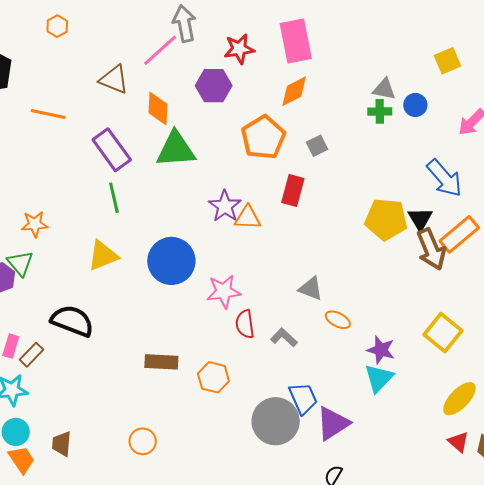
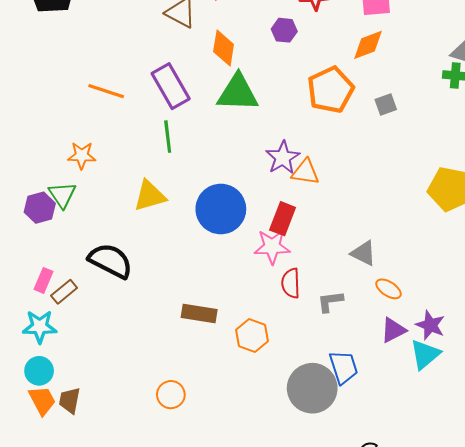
purple hexagon: (214, 86) -> (284, 30), size x0.7
orange line: (48, 114) -> (106, 91), moved
red rectangle: (293, 191) -> (283, 219), moved
gray L-shape: (284, 337) -> (330, 301), turned -56
purple triangle: (333, 423) -> (393, 330), moved, size x0.7
brown trapezoid: (62, 444) -> (70, 400), moved

